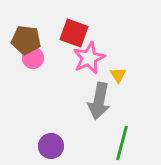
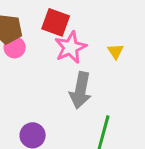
yellow triangle: (118, 75) -> (116, 51), moved

